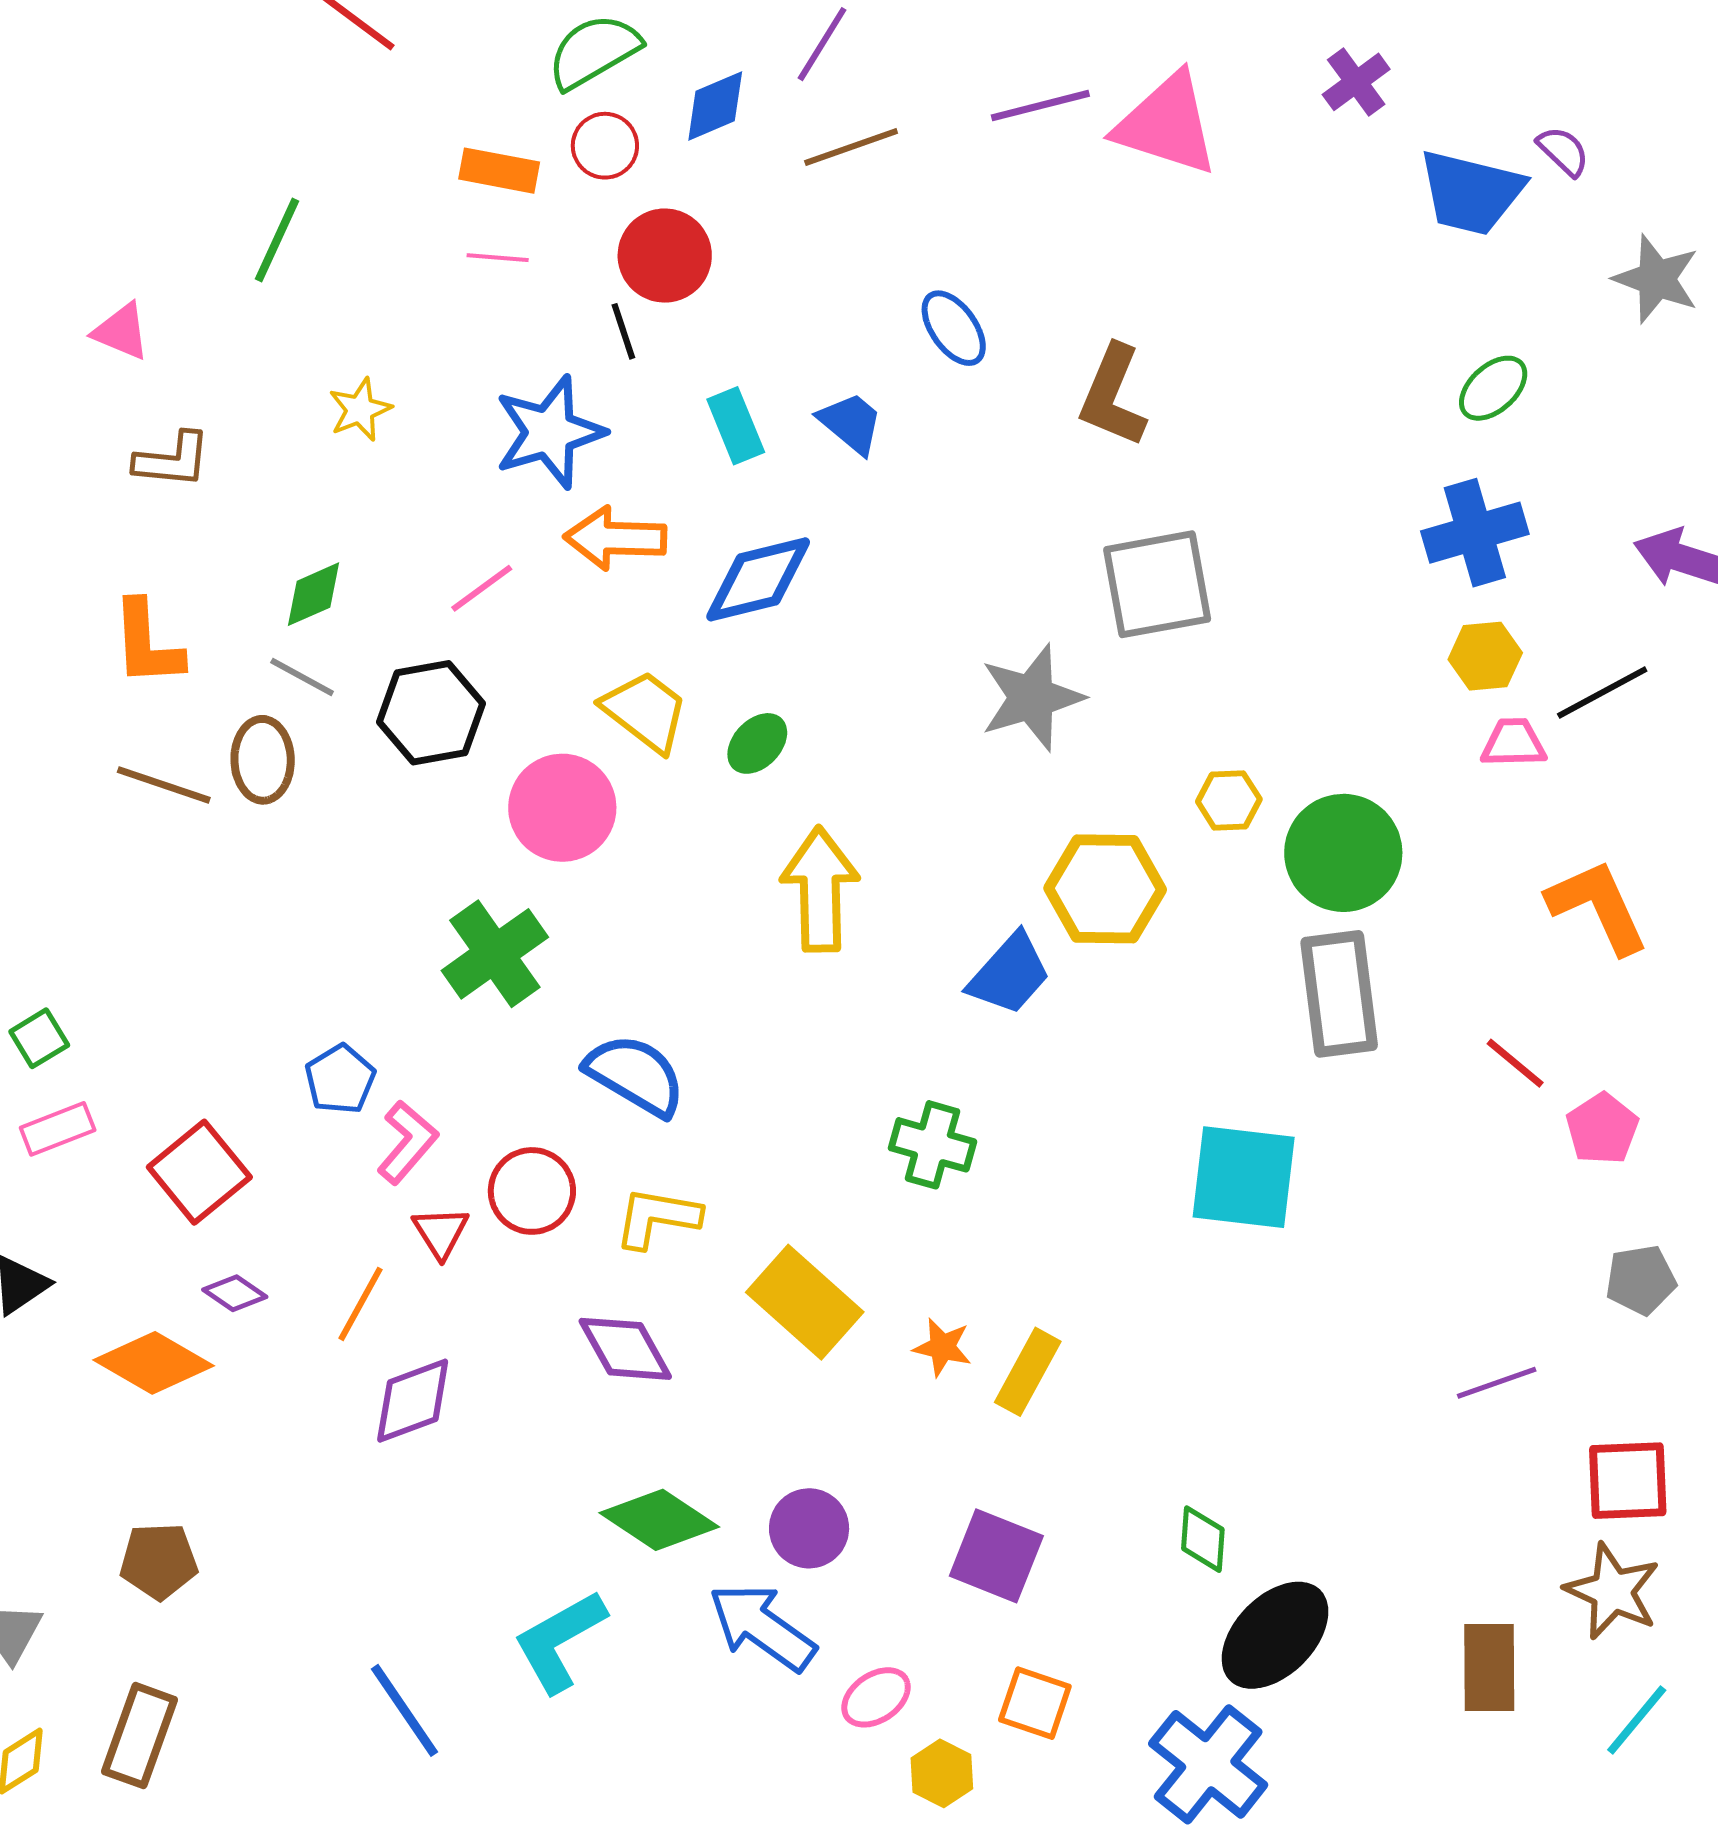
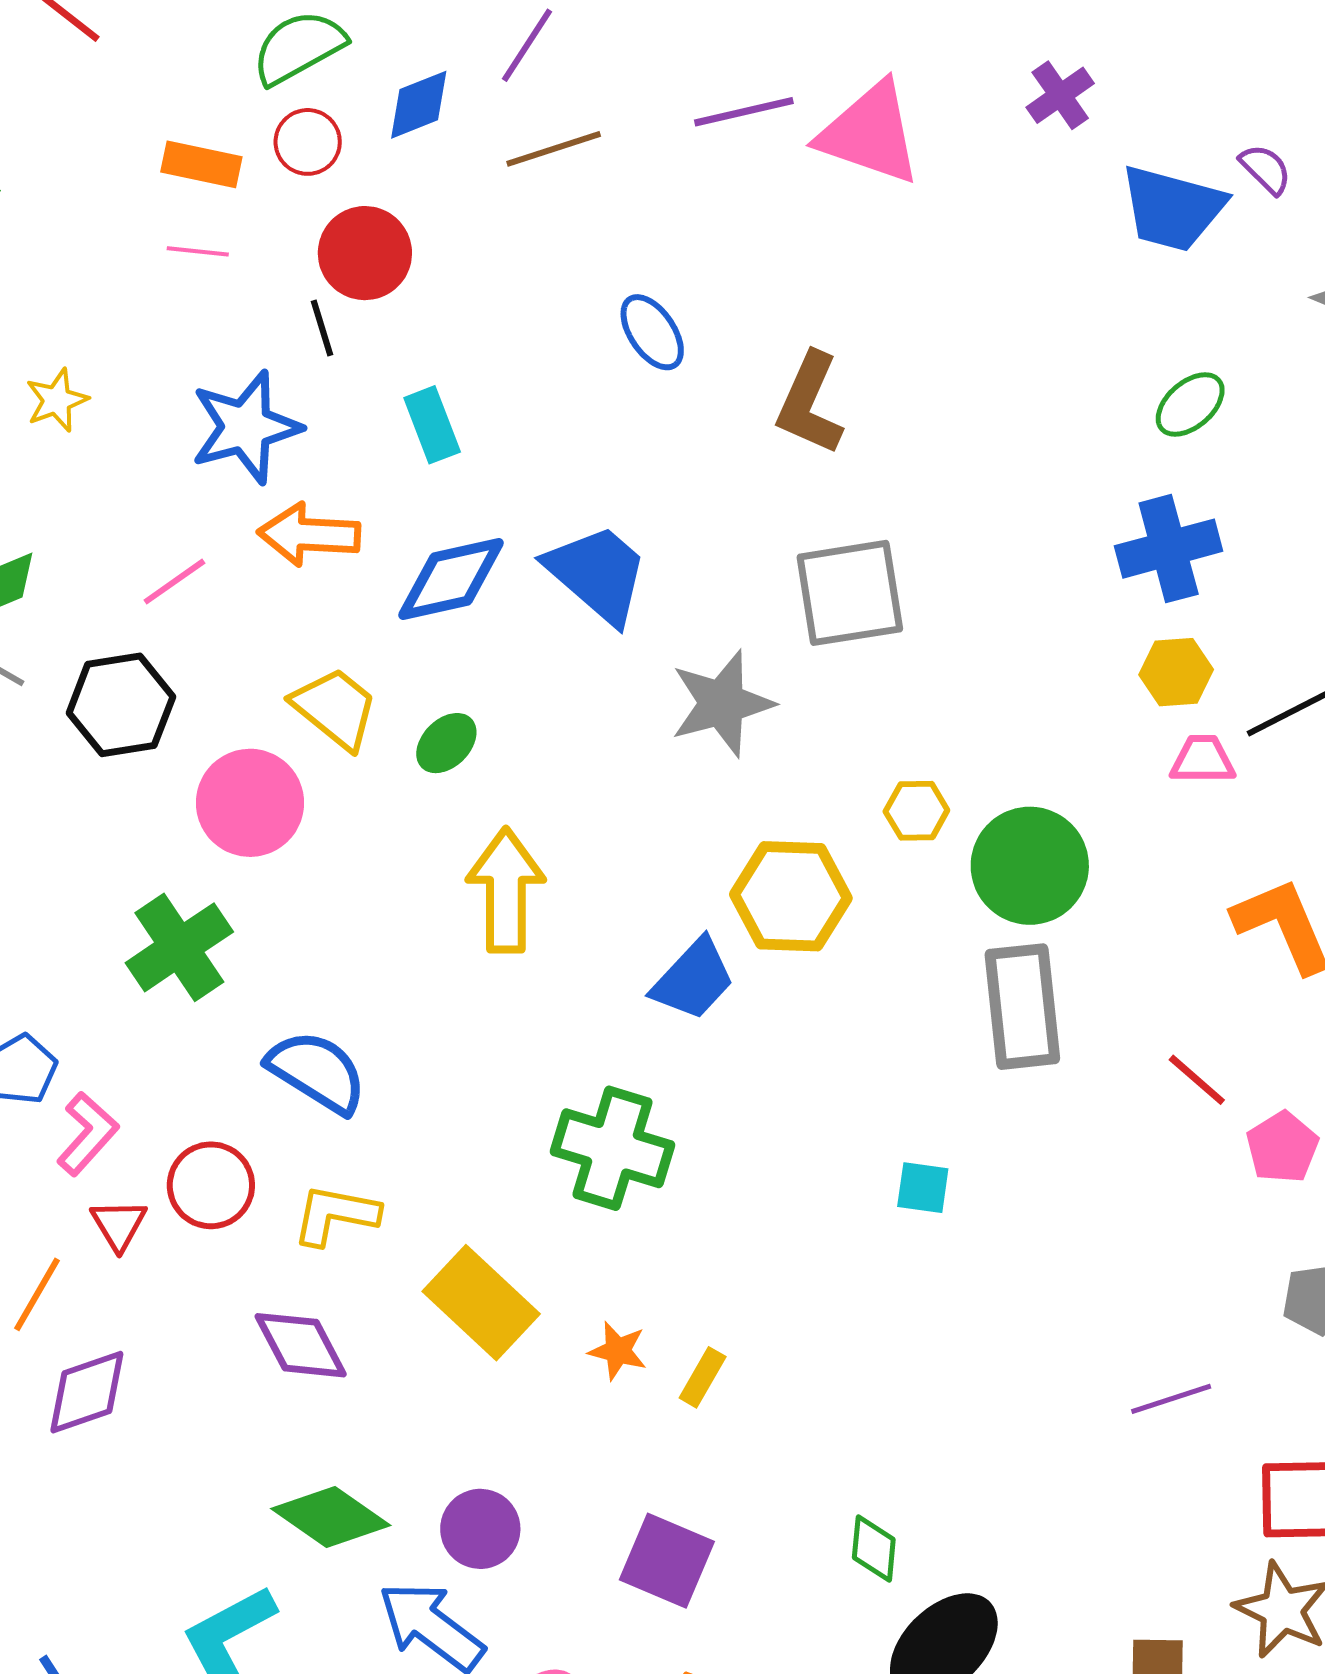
blue trapezoid: (851, 423) -> (597, 574), moved, size x1.6
green cross: (932, 1145) -> (612, 1148), size x1.4
cyan square: (1244, 1177) -> (923, 1188), size x0.5
yellow rectangle: (1028, 1372) -> (703, 1377), size x0.7

